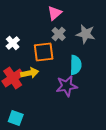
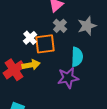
gray star: (86, 34) -> (87, 26), turned -30
white cross: (13, 43) -> (30, 38), moved

